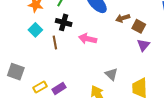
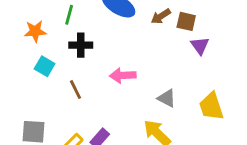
pink arrow: (88, 39) -> (123, 75), moved
brown line: (55, 43) -> (75, 89), moved

